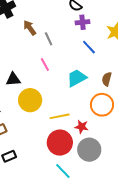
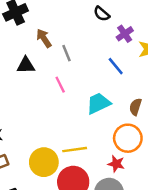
purple cross: (83, 22) -> (125, 34), moved, turned -32
black triangle: (13, 79) -> (26, 65), moved
yellow circle: (30, 100) -> (44, 162), moved
red star: (82, 127) -> (116, 164), moved

